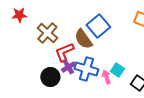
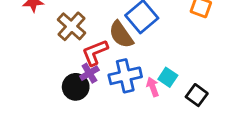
purple cross: (68, 67) -> (89, 73), moved
blue cross: (86, 69) -> (125, 76), turned -30

